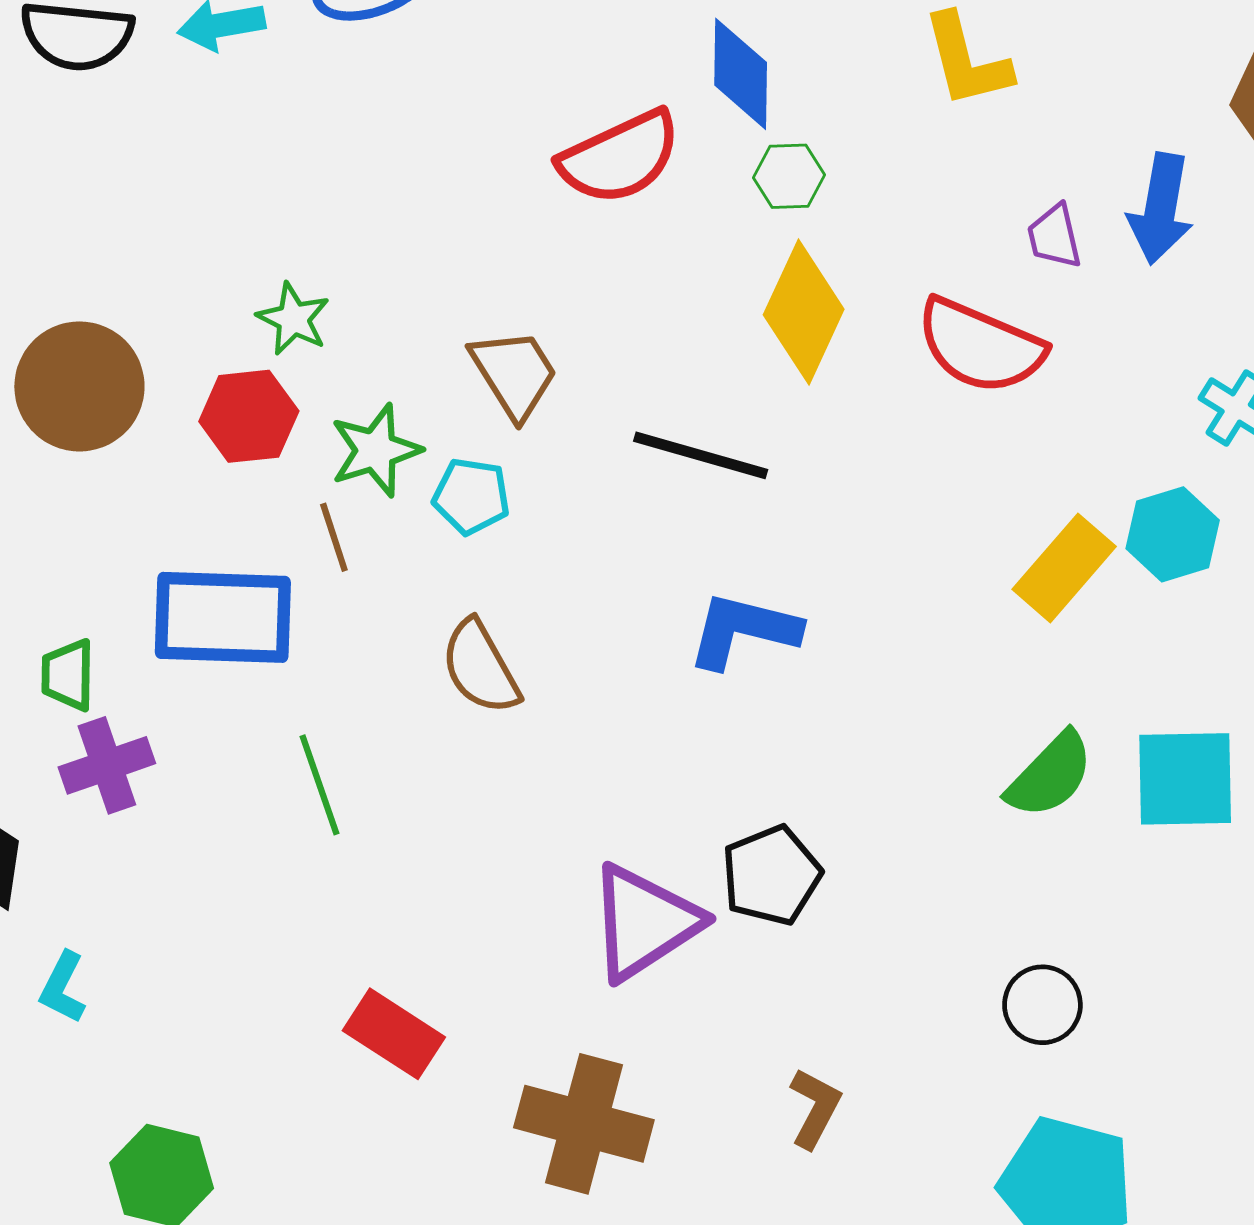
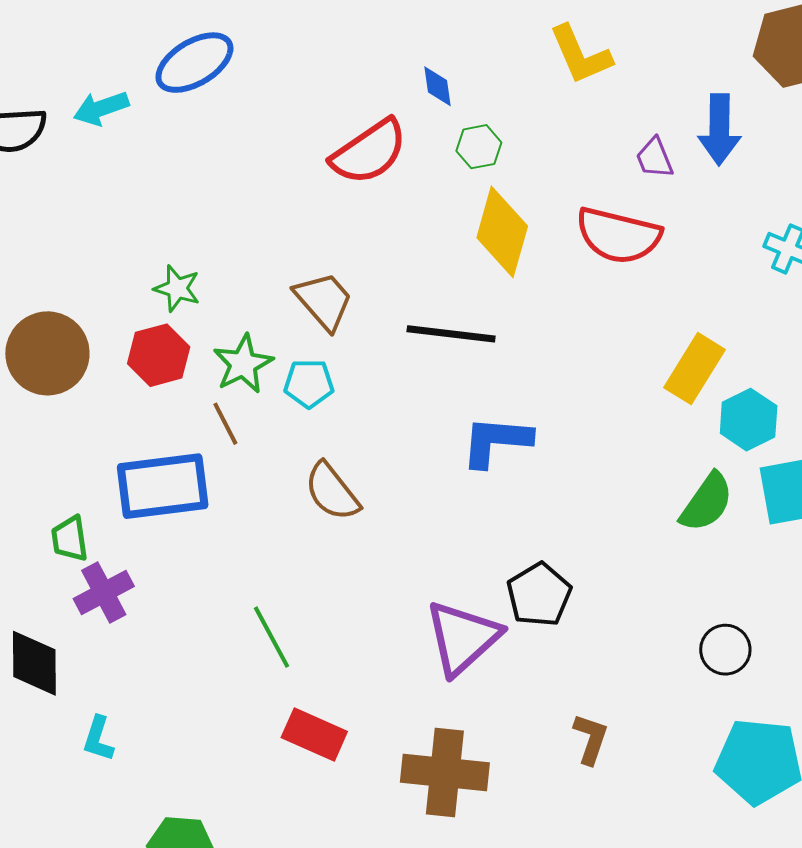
blue diamond: (741, 74) -> (438, 86), size x0.6
cyan hexagon: (1173, 534) -> (749, 420), moved
green line: (320, 785) -> (272, 637), moved

